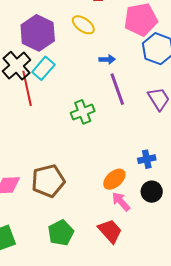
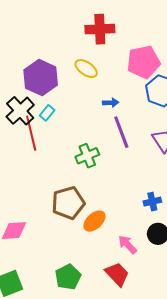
cyan rectangle: (43, 68) -> (47, 113), size x0.7
orange ellipse: (114, 179) -> (94, 221), moved
brown pentagon: (48, 181) -> (68, 203), moved

